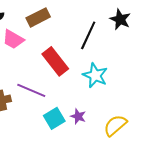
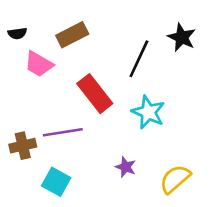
purple line: (31, 90) -> (63, 132), turned -32
cyan square: (54, 118) -> (56, 182), moved, turned -30

